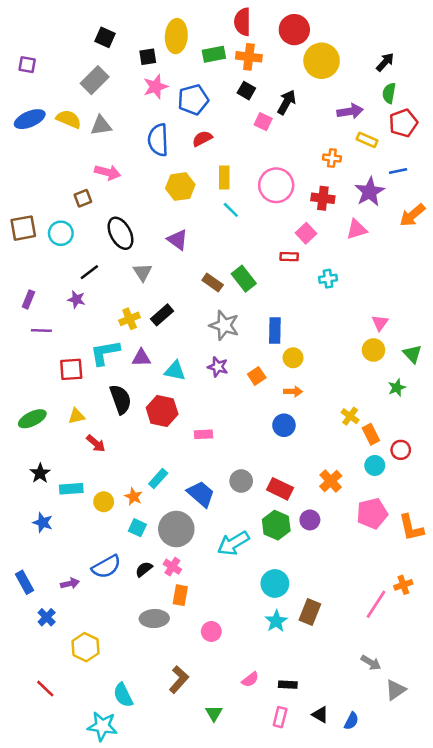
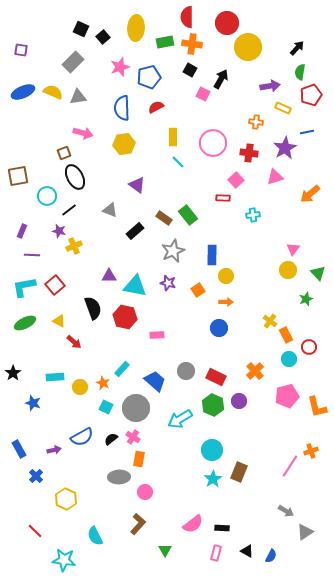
black square: (148, 57) -> (103, 37), moved, turned -32
yellow hexagon: (180, 187) -> (124, 144), moved
orange arrow: (412, 215) -> (310, 194), moved
cyan circle: (61, 233) -> (47, 196), moved
black ellipse: (121, 233) -> (75, 177), moved
gray triangle: (143, 272) -> (110, 210), turned -35
black rectangle: (162, 315) -> (135, 231), moved
yellow cross: (130, 319) -> (74, 246), moved
gray star: (224, 325) -> (173, 251), turned 30
cyan L-shape: (105, 353) -> (24, 287), moved
red square: (71, 369) -> (55, 285), turned -36
cyan triangle: (175, 371) -> (135, 286), size x1.4
yellow triangle: (76, 416) -> (59, 321), turned 40
black star: (40, 473) -> (13, 373), moved
pink circle: (211, 631) -> (145, 492), moved
pink semicircle: (250, 679) -> (193, 524), size x1.5
cyan star: (102, 726) -> (64, 560), moved

